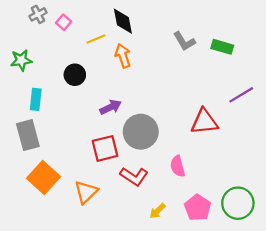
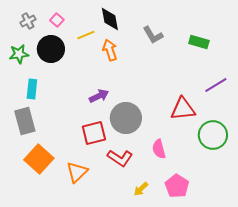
gray cross: (38, 14) -> (28, 21), moved
gray L-shape: (184, 41) -> (153, 35), moved
black circle: (75, 75) -> (51, 49), moved, size x1.4
green circle: (238, 203) -> (213, 135), moved

